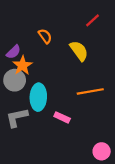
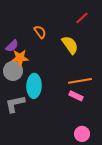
orange star: (22, 66) -> (20, 58), turned 30
pink rectangle: (62, 117) -> (76, 96), moved
pink circle: (102, 151) -> (82, 134), moved

